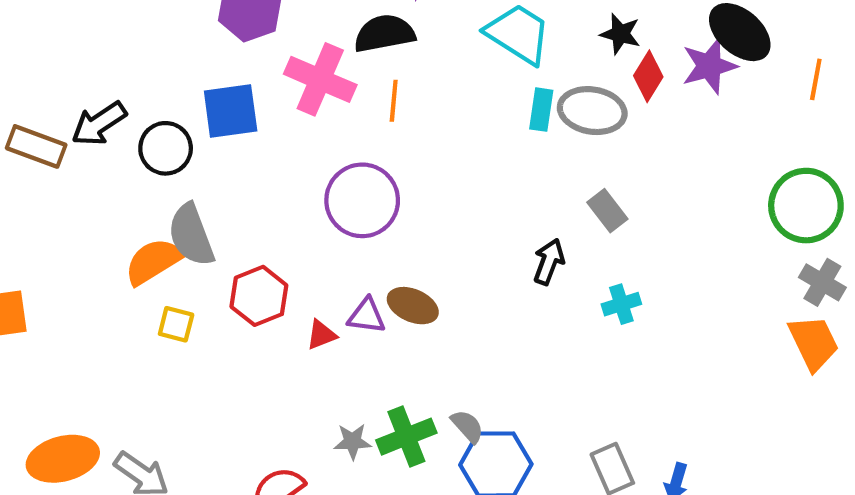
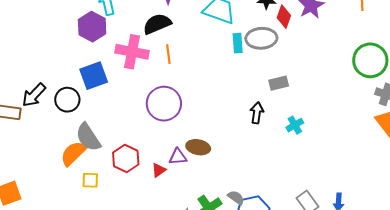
gray rectangle: (607, 211) -> (279, 83), turned -54

